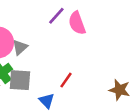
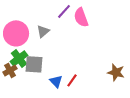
gray triangle: (20, 47) -> (43, 31), moved
red line: (66, 80) -> (72, 80), moved

